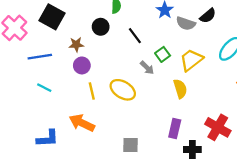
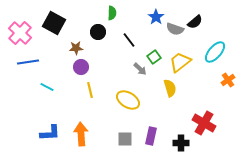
blue line: (40, 57) -> (28, 62), moved
yellow ellipse: (123, 90) -> (128, 100), moved
orange arrow: (82, 123) -> (81, 134), moved, turned 60
purple rectangle: (175, 128) -> (151, 136), moved

